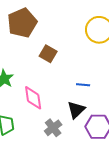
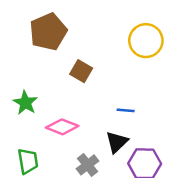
pink diamond: (33, 98) -> (62, 127), turned -60

